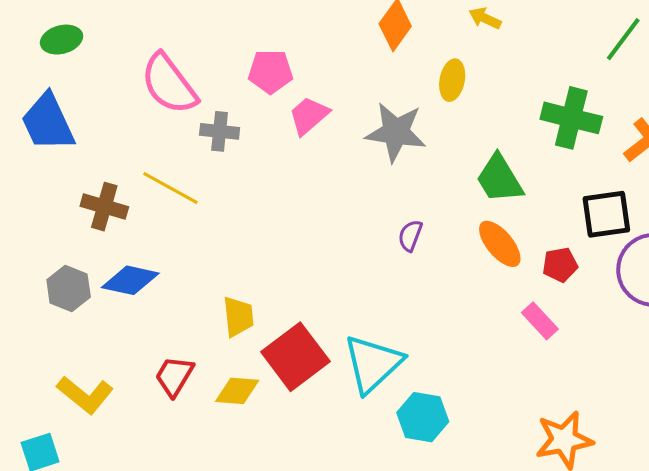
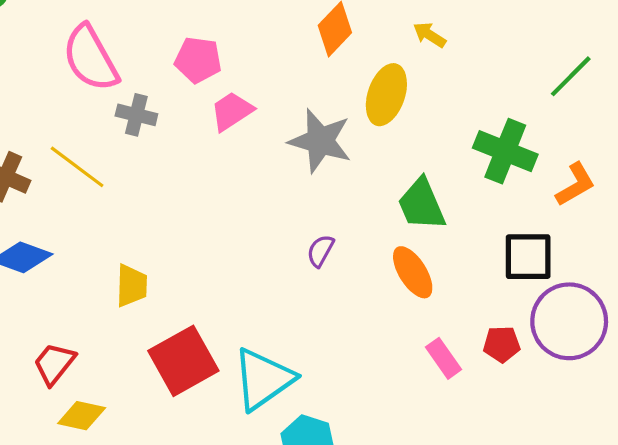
yellow ellipse: (452, 80) -> (386, 95), size x1.4
red pentagon: (560, 265) -> (502, 344), moved
yellow trapezoid: (238, 317) -> (132, 286), moved
yellow diamond: (237, 391) -> (82, 416), moved

